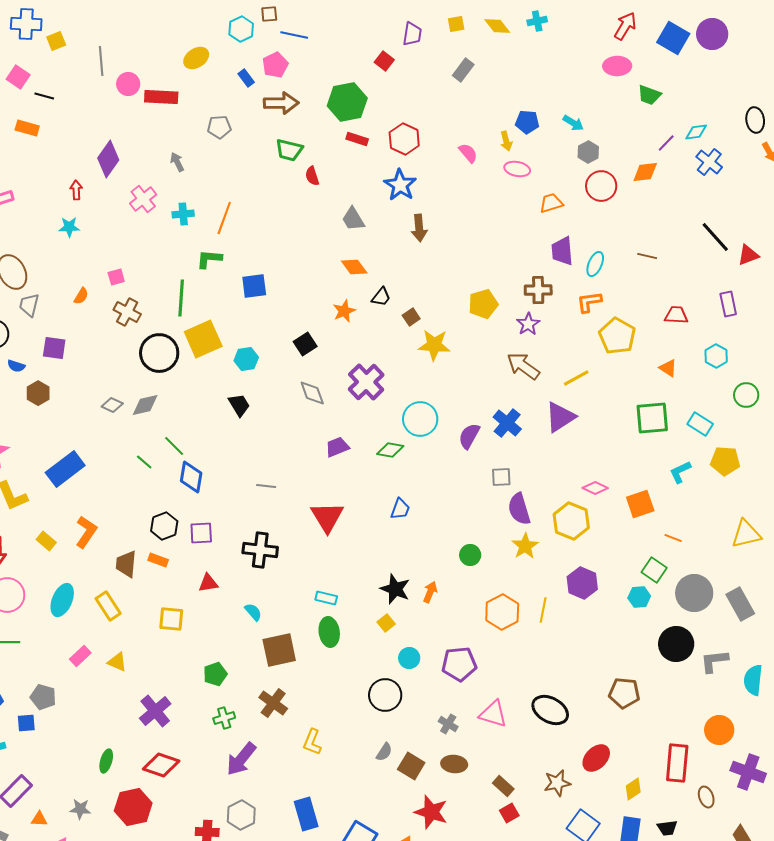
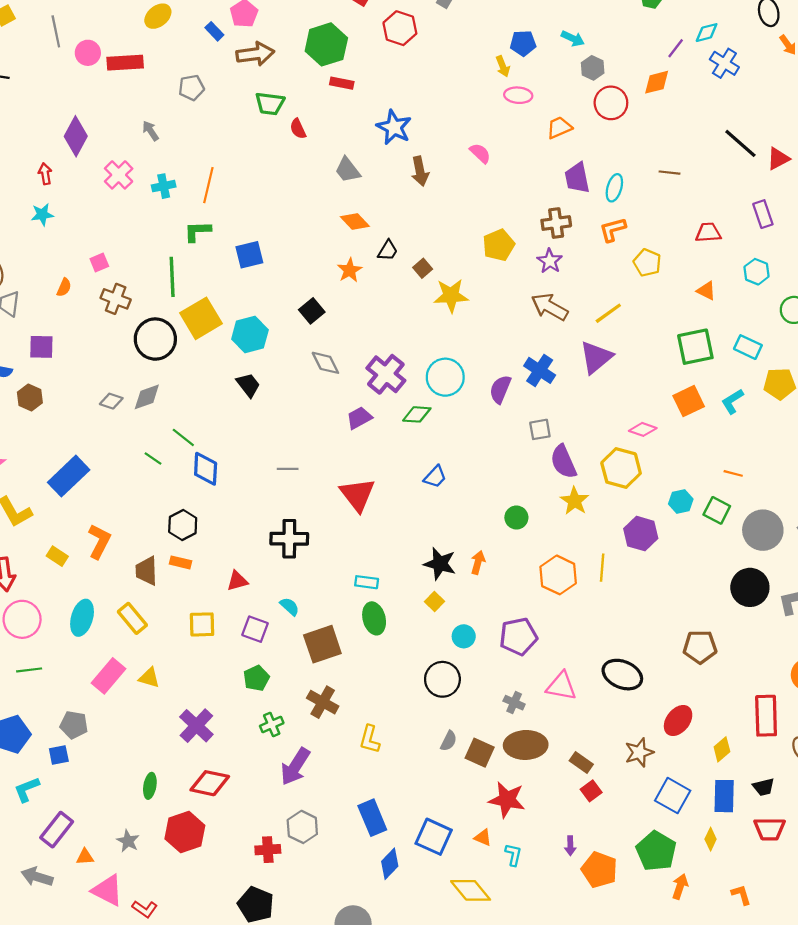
red hexagon: (404, 139) -> (400, 28), moved
pink semicircle: (468, 153) -> (480, 153), moved
yellow pentagon: (617, 336) -> (647, 263), size x0.7
cyan hexagon: (246, 359) -> (250, 334), size x1.4
purple cross: (366, 382) -> (386, 374), moved
orange square: (640, 504) -> (689, 401), moved
blue trapezoid: (400, 509) -> (435, 477), turned 30
purple square: (201, 533) -> (255, 629), moved, turned 30
cyan hexagon: (639, 597) -> (681, 501), moved
pink rectangle: (80, 656) -> (109, 676), size x1.5
brown ellipse: (454, 764) -> (526, 745), size x1.5
gray star: (80, 809) -> (128, 841), turned 30

